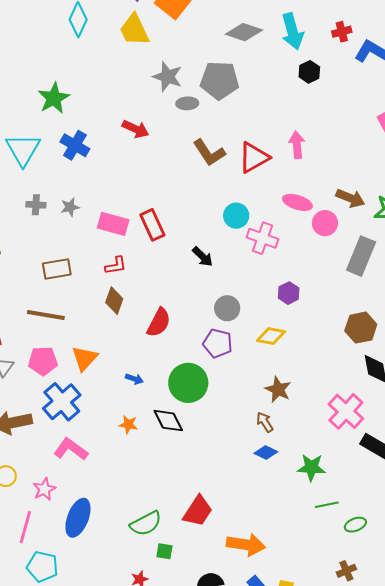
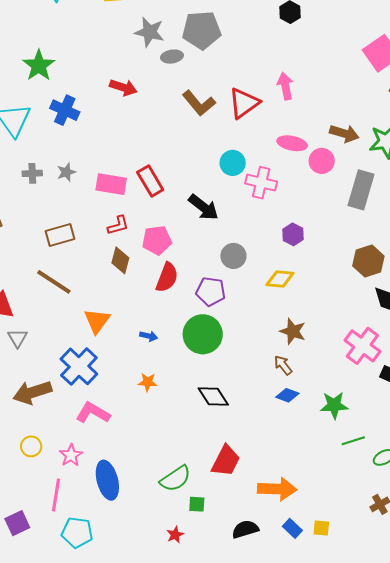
black arrow: (203, 257) -> (204, 207), size x1.4
brown line: (46, 315) -> (54, 282), turned 30
purple pentagon: (218, 343) -> (211, 291), moved
pink pentagon: (43, 361) -> (157, 240), moved
black diamond: (168, 421) -> (213, 397), moved
blue ellipse: (78, 518) -> (107, 480), turned -30

